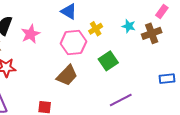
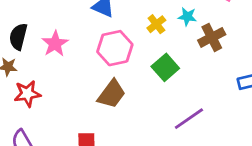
yellow cross: (96, 29) -> (156, 24), moved
brown cross: (152, 33) -> (212, 37), moved

